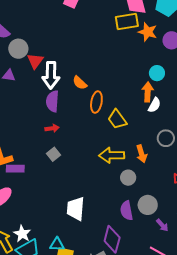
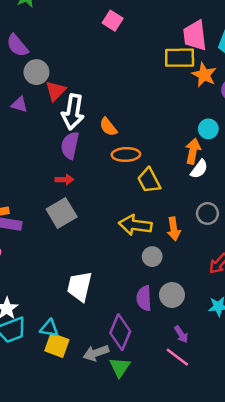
orange ellipse: (96, 102) -> (126, 154), turned 70
gray square: (54, 154) -> (62, 213), size x1.6
purple arrow: (162, 225) -> (181, 334), moved

